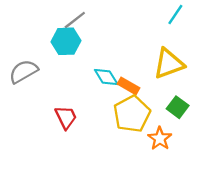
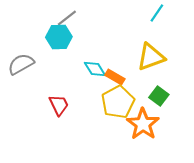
orange star: (160, 138) -> (143, 124), size x1.5

